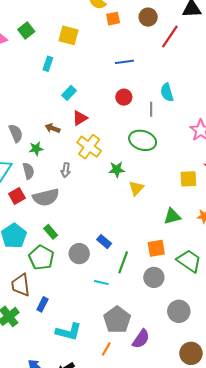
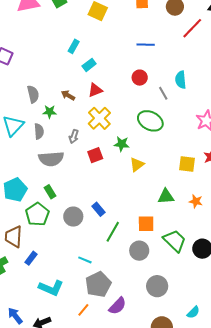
cyan rectangle: (48, 64) -> (74, 46), moved
gray line: (151, 109) -> (163, 93), turned -40
red square: (17, 196) -> (95, 155), moved
cyan line: (101, 282) -> (85, 260), moved

